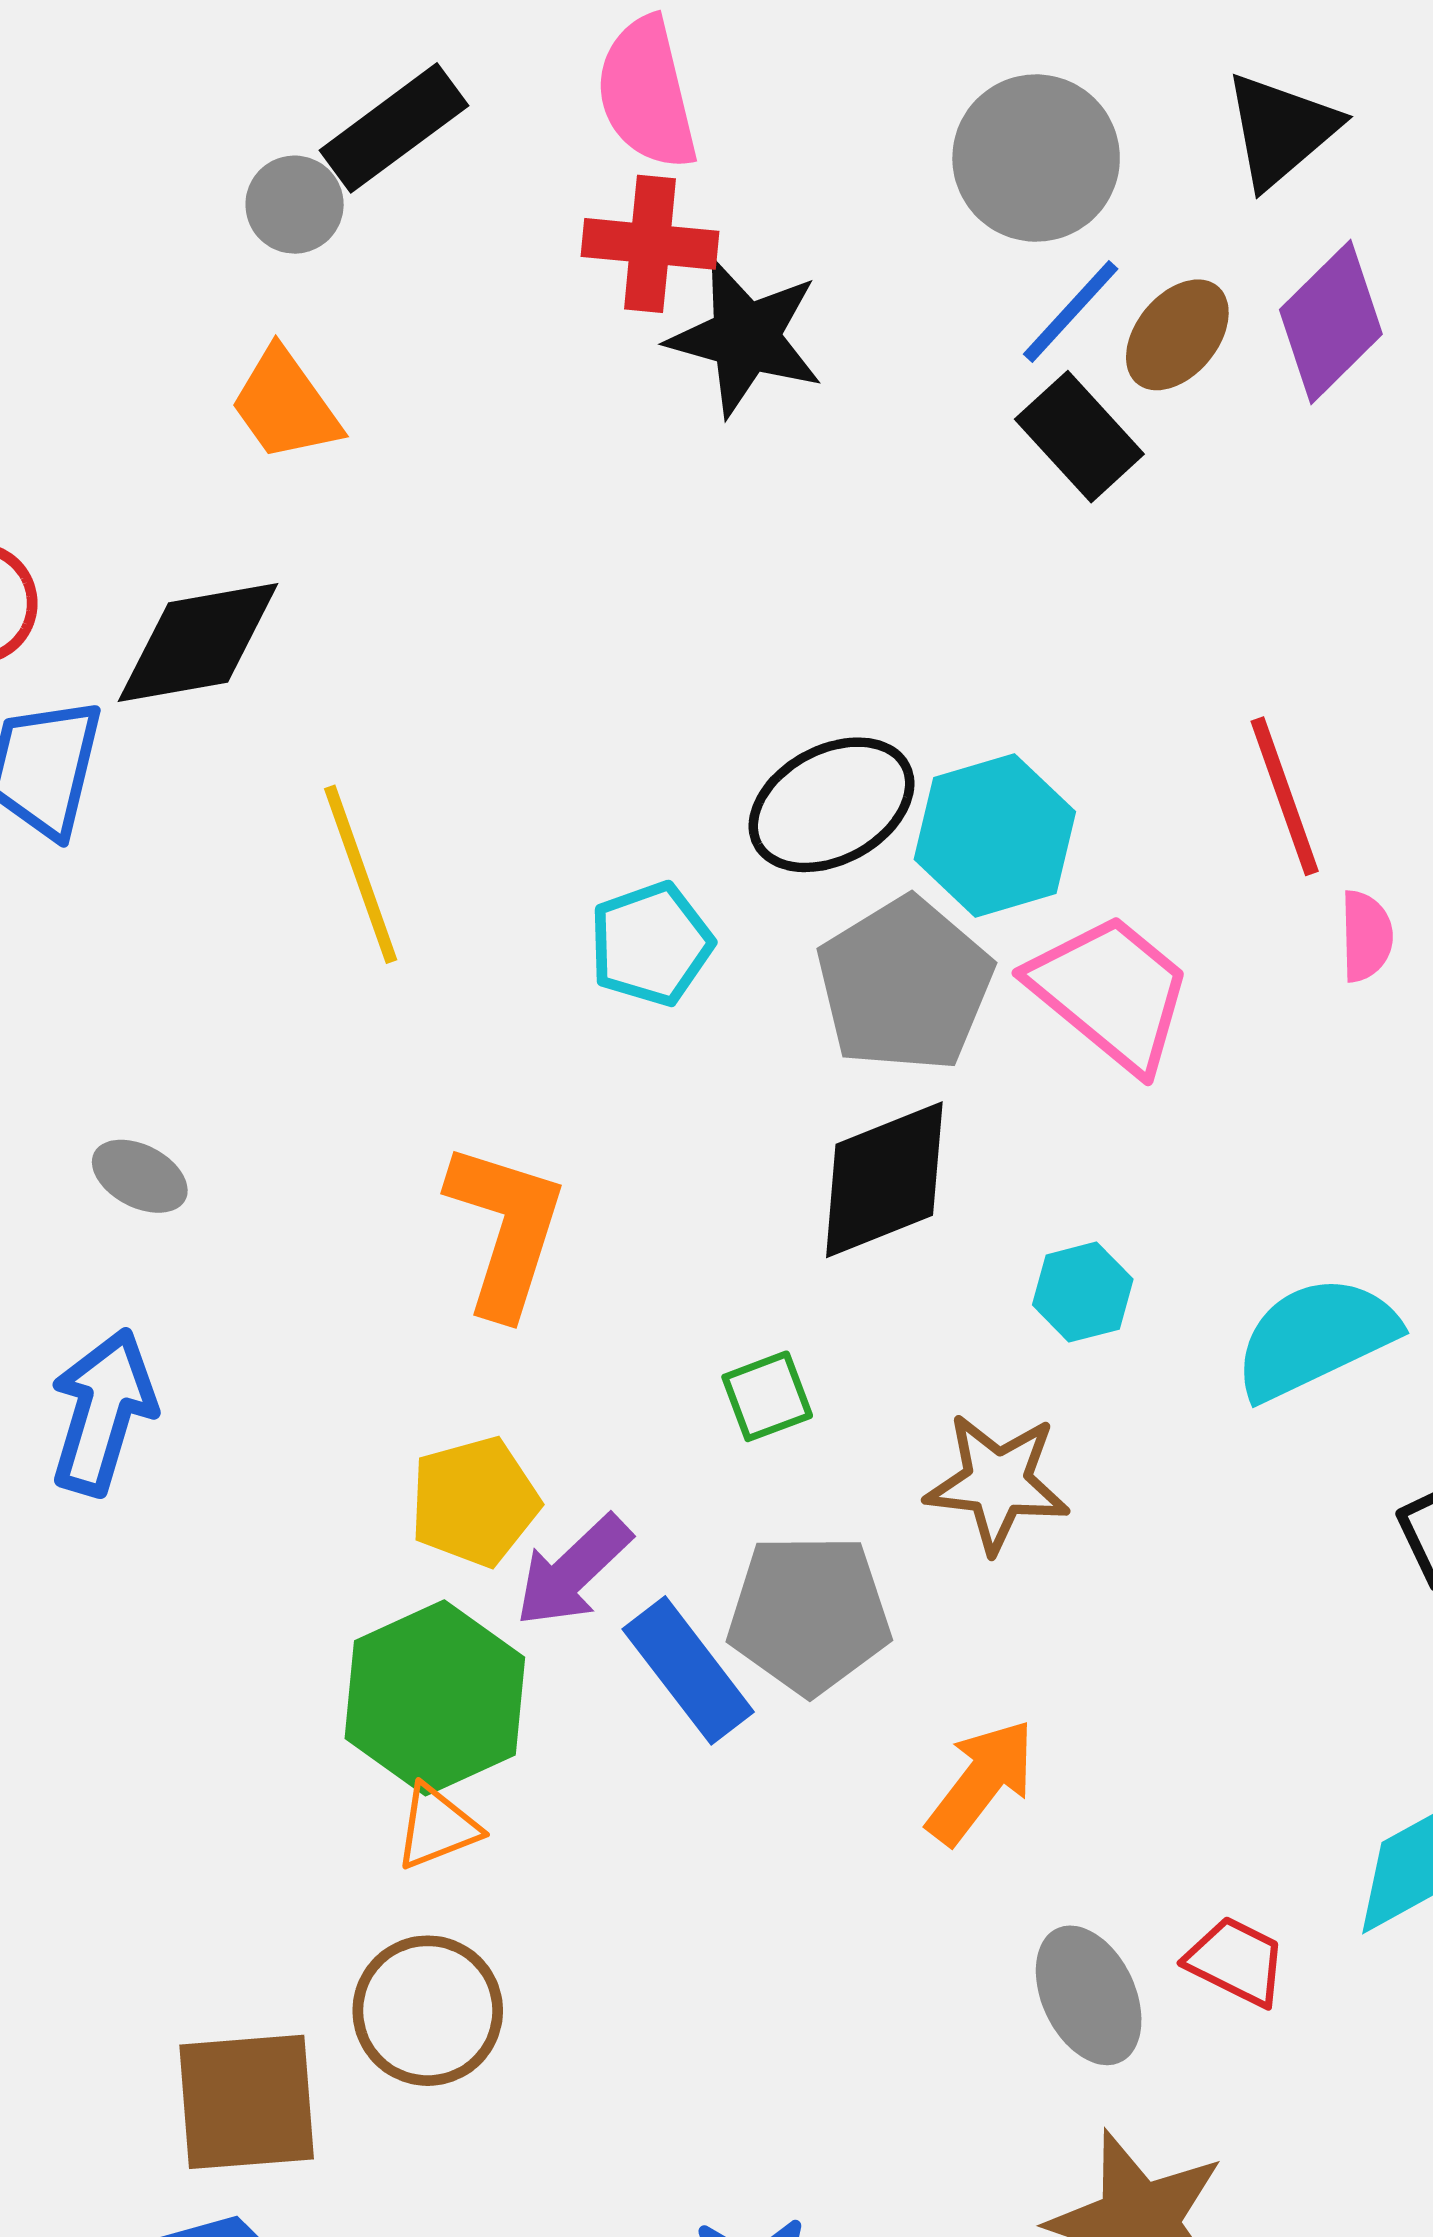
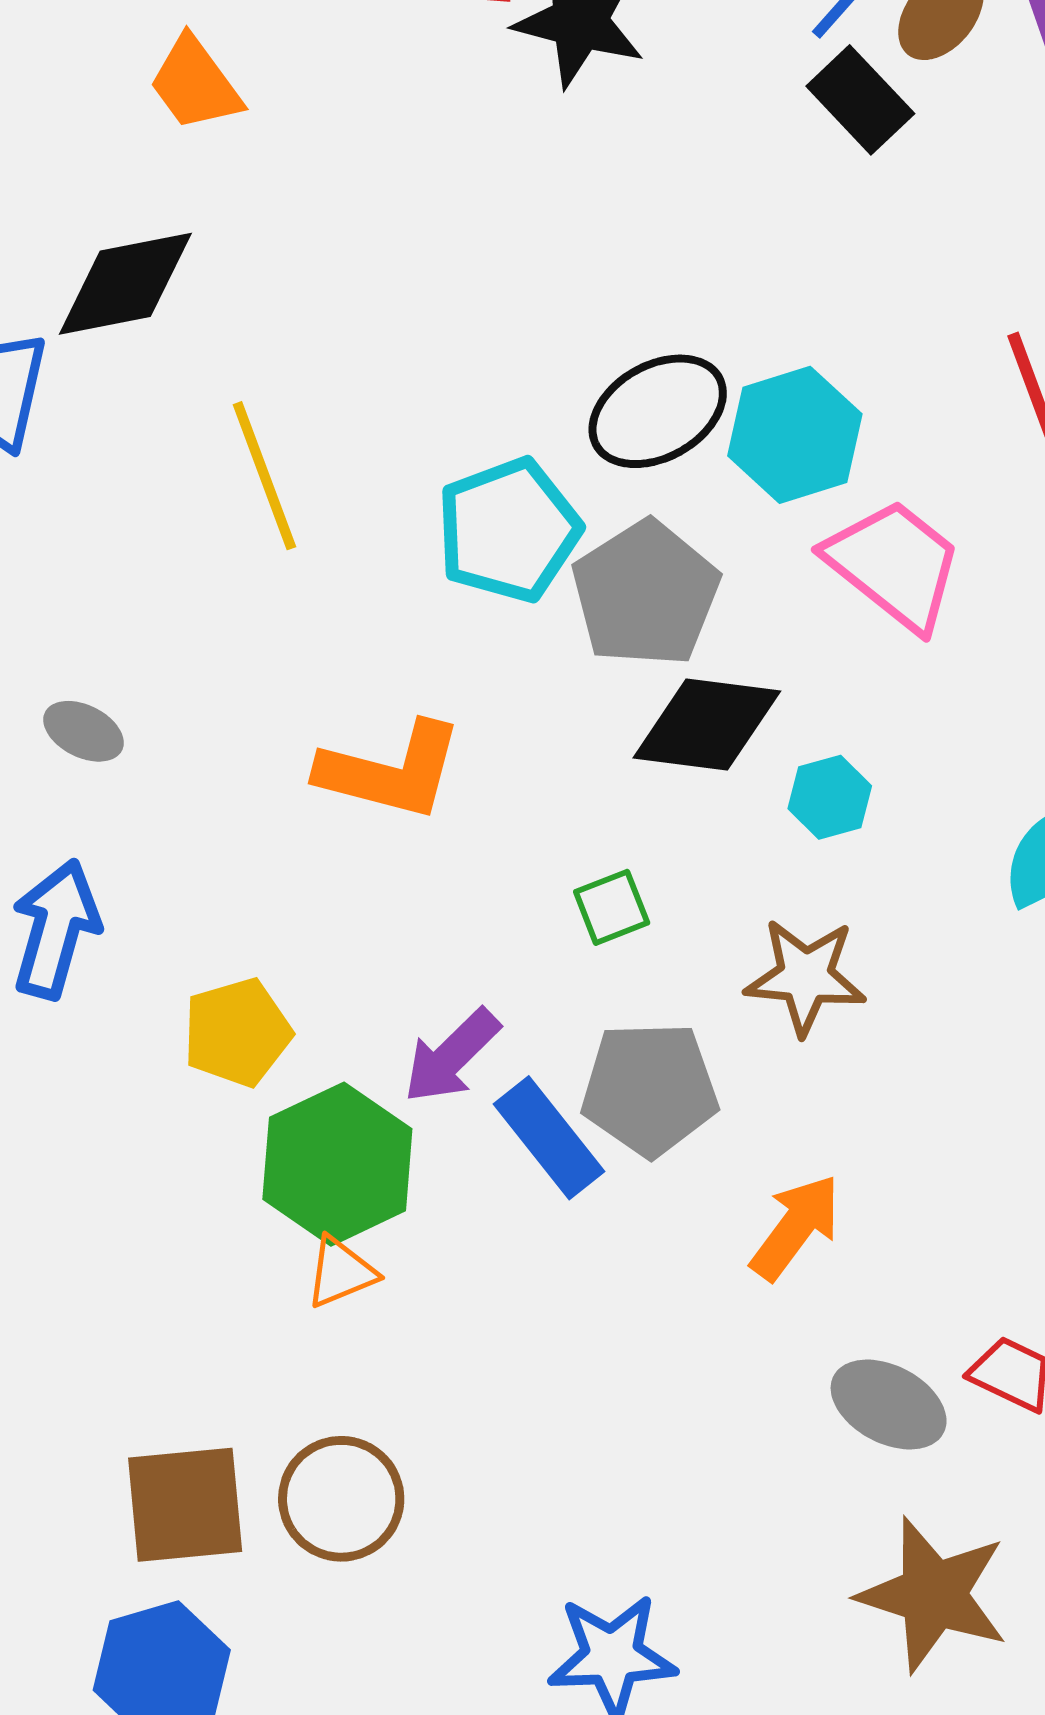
cyan pentagon: (651, 944) -> (508, 530), size x1.4
gray pentagon: (905, 985) -> (646, 594), moved
black diamond: (884, 1180) -> (707, 724), turned 30
orange L-shape: (506, 1229) -> (390, 771), turned 88
cyan hexagon: (1083, 1292) -> (830, 797), moved
yellow pentagon: (474, 1502) -> (237, 1032), moved
gray ellipse: (1089, 1995) -> (889, 1404), turned -36
brown circle: (428, 2011) -> (341, 1499), moved

